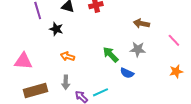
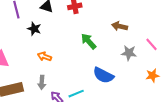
gray star: (138, 49) -> (129, 53), moved
green arrow: (111, 55) -> (89, 41), moved
blue semicircle: (127, 73) -> (103, 75), size x1.5

